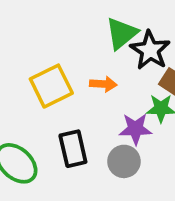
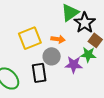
gray circle: (124, 161) -> (52, 56), moved

